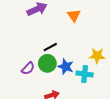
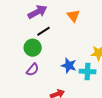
black line: (50, 47) -> (43, 31), moved
green circle: (47, 63) -> (33, 48), moved

